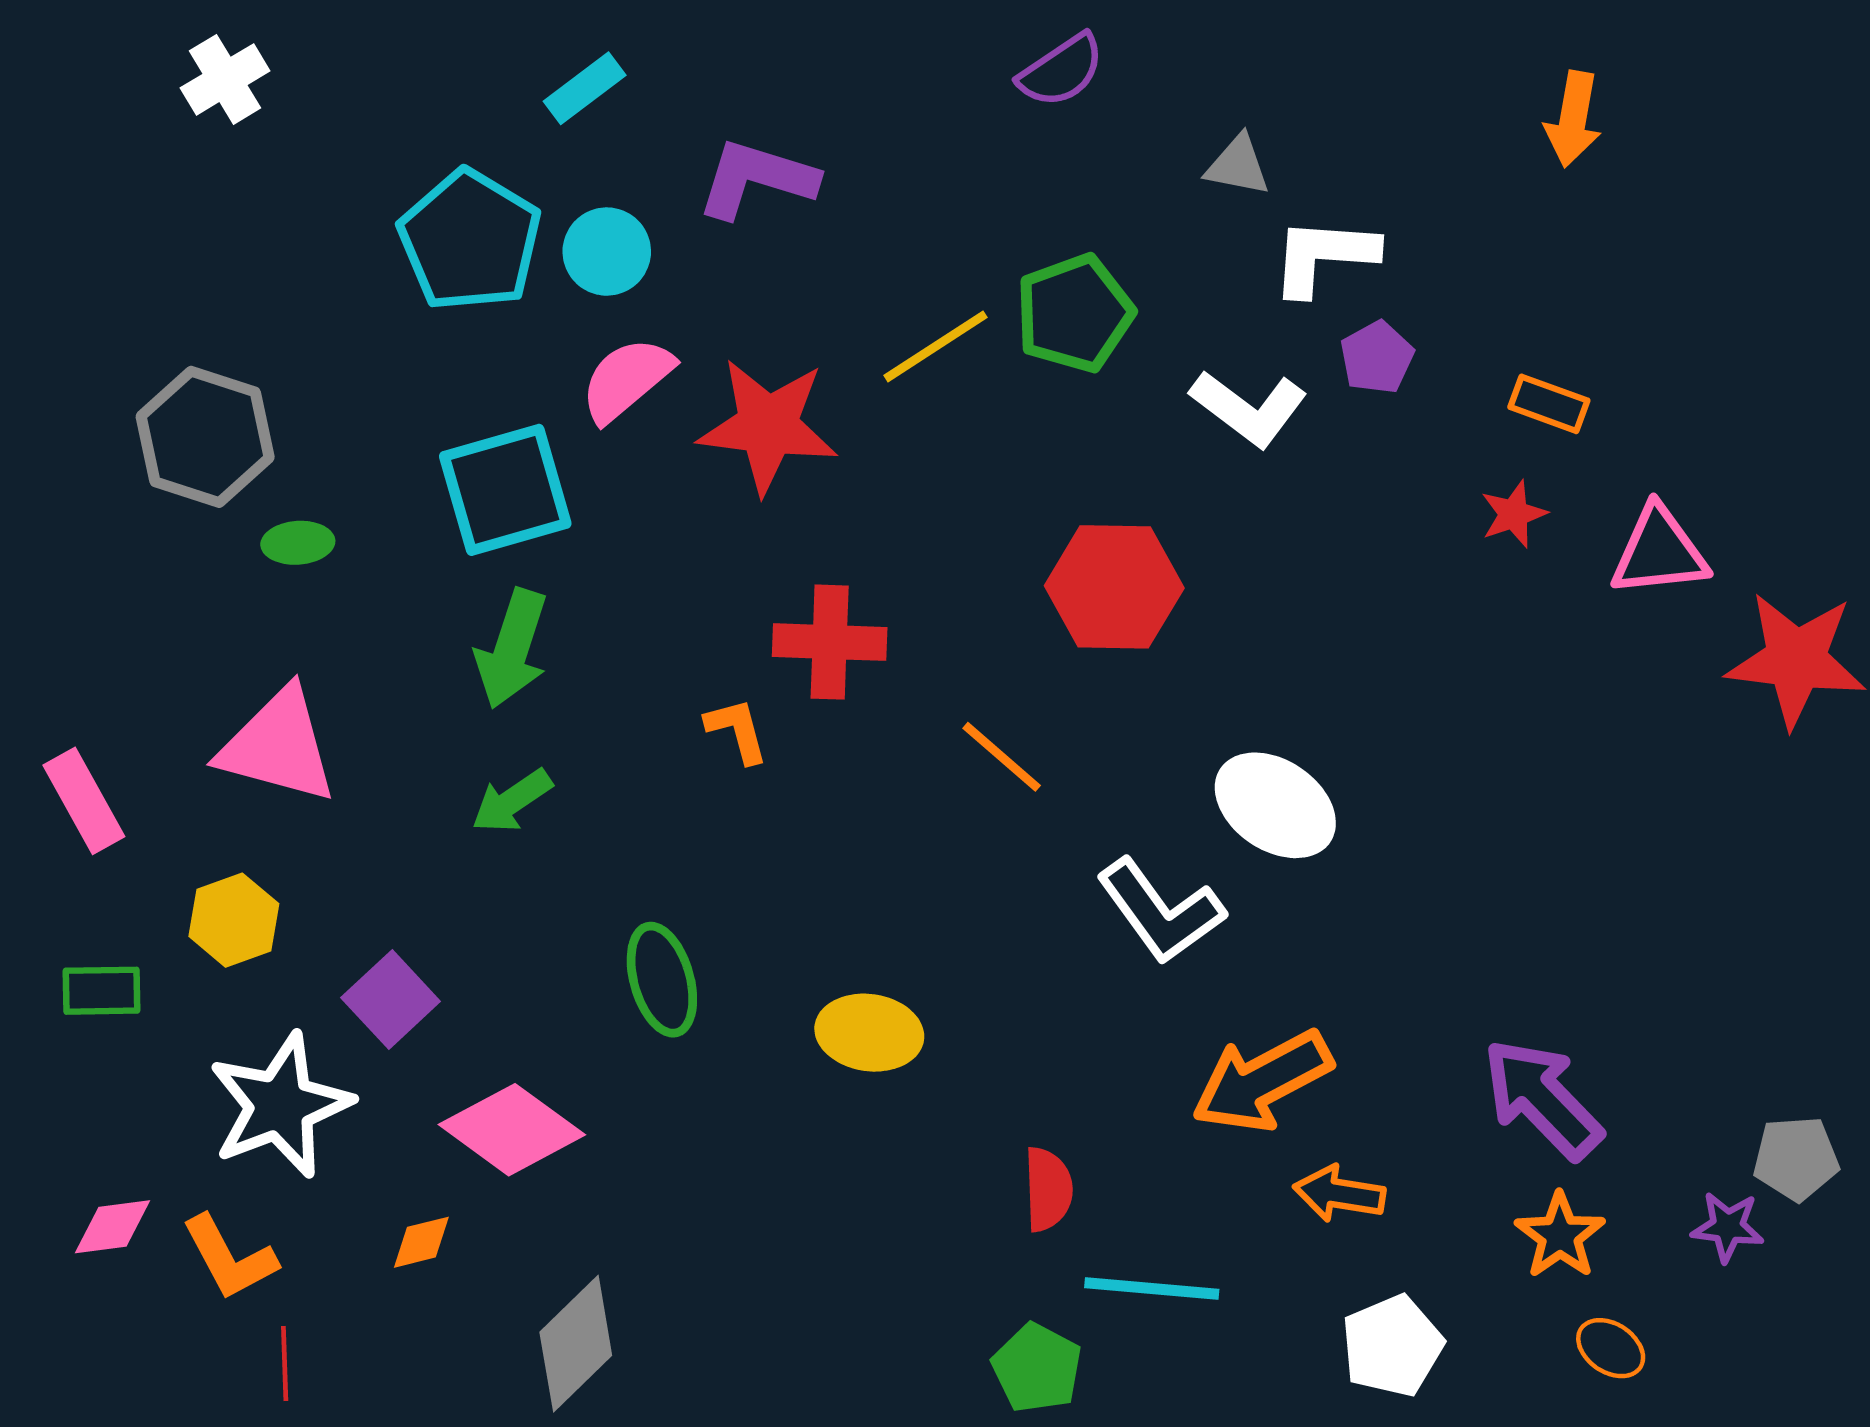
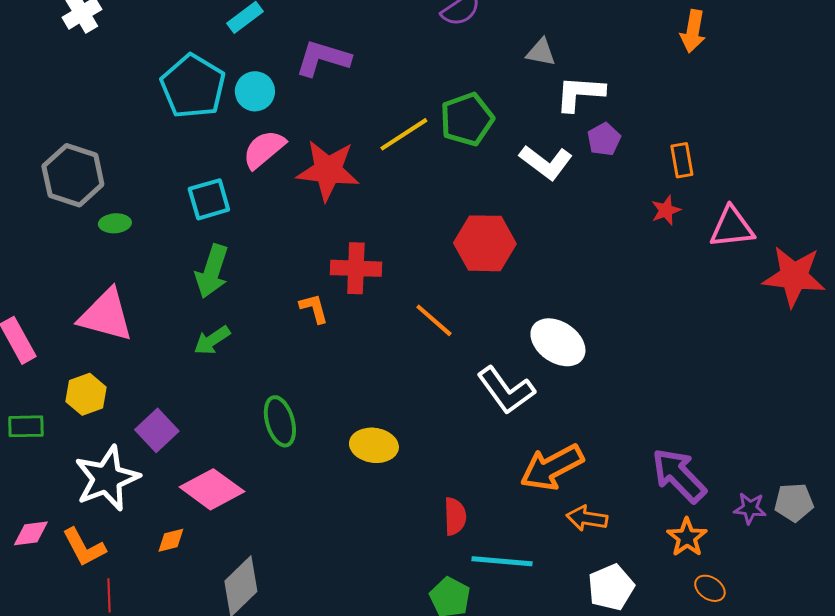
orange rectangle: (1549, 404) -> (682, 160), turned 60
cyan square: (505, 490) -> (209, 199), size x0.7
purple star: (1728, 1227) -> (750, 508), moved

